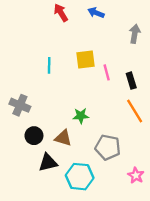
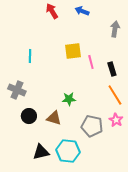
cyan line: (49, 65) -> (30, 56), moved
black triangle: (48, 163) -> (41, 152), moved
pink star: (136, 175) -> (116, 120), moved

